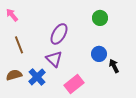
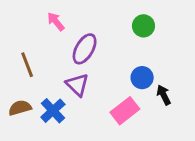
pink arrow: (12, 15) -> (56, 22), moved
pink rectangle: (74, 84) -> (125, 111), moved

